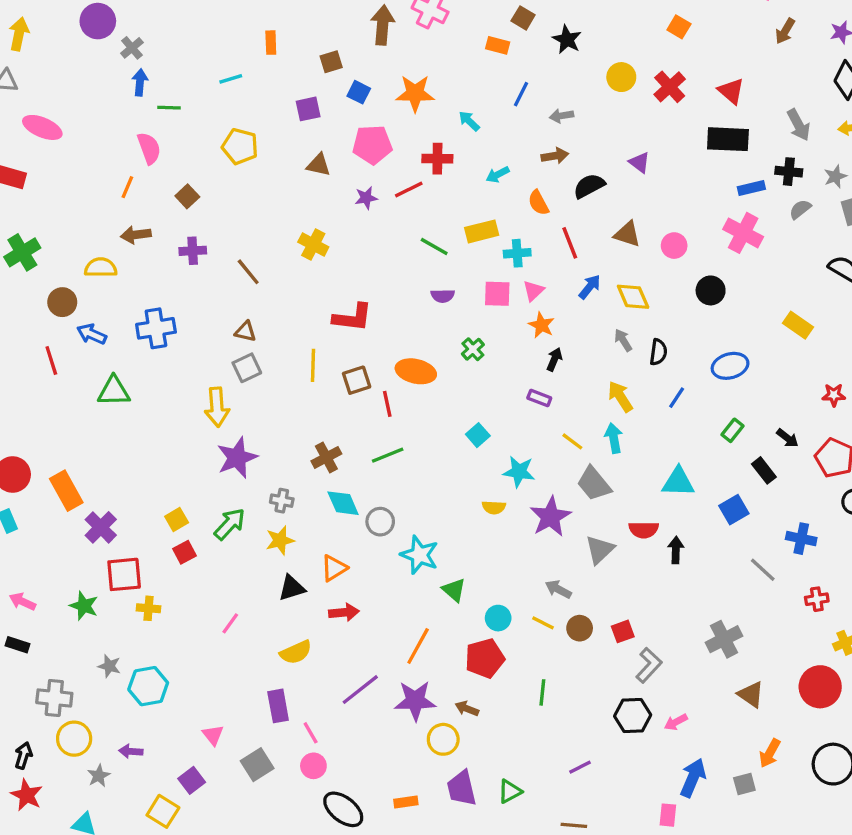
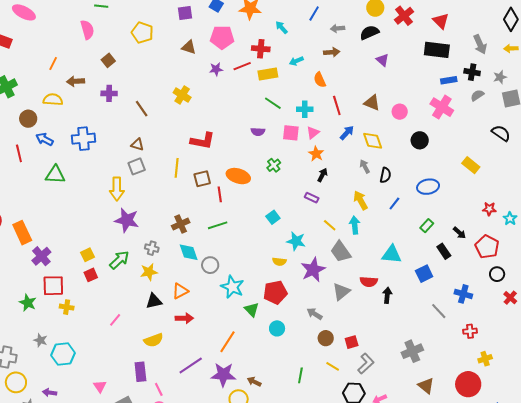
black semicircle: (589, 186) -> (369, 33), moved
orange line: (127, 187) -> (53, 63), moved
yellow rectangle: (482, 231) -> (268, 74), moved
green line: (434, 246) -> (273, 103), moved
purple star: (237, 458) -> (127, 220), turned 30
yellow line: (543, 623) -> (333, 366), moved
red pentagon: (485, 658) -> (275, 292), moved

